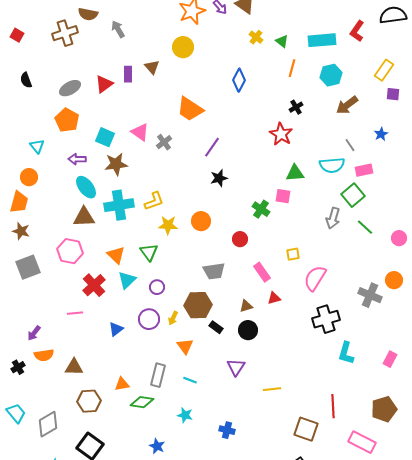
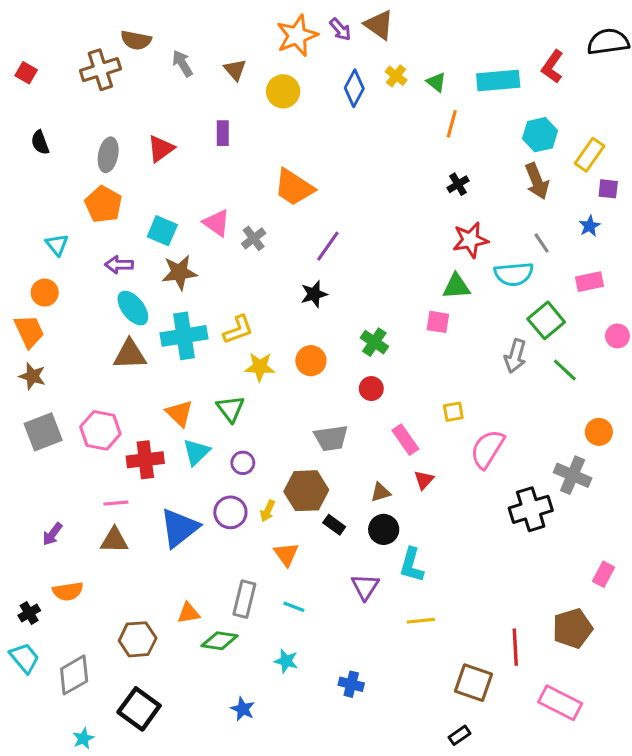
brown triangle: (152, 67) -> (235, 70), moved
yellow rectangle: (384, 70) -> (590, 155), moved
purple rectangle: (128, 74) -> (223, 133), moved
cyan hexagon: (331, 75) -> (540, 135), moved
blue diamond: (239, 80) -> (354, 88), moved
gray ellipse: (70, 88) -> (108, 155), turned -50
purple square: (393, 94) -> (608, 189), moved
brown arrow: (347, 105) -> (537, 181), turned -75
red star: (281, 134) -> (470, 240), moved, turned 30
pink rectangle: (364, 170) -> (590, 282), moved
black star: (219, 178) -> (314, 294), moved
orange trapezoid: (19, 202) -> (29, 331), turned -40
green cross: (261, 209) -> (374, 342), moved
pink circle: (399, 238) -> (617, 336), moved
pink hexagon: (70, 251) -> (100, 430), moved
orange circle: (394, 280) -> (599, 432), moved
red cross: (94, 285) -> (145, 460), turned 35
red triangle: (274, 298) -> (424, 480), turned -32
black cross: (326, 319) -> (531, 509), moved
blue triangle: (116, 329) -> (179, 528), size x1.8
cyan L-shape: (346, 353) -> (412, 565), moved
orange semicircle: (44, 355) -> (68, 591), moved
black cross: (18, 367) -> (29, 613), moved
brown triangle: (74, 367) -> (114, 540), moved
brown pentagon: (384, 409) -> (573, 628), moved

